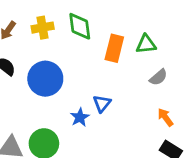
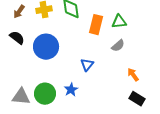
gray semicircle: (158, 77) -> (118, 46), moved
blue star: (80, 117) -> (71, 90), moved

